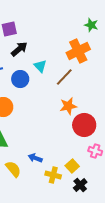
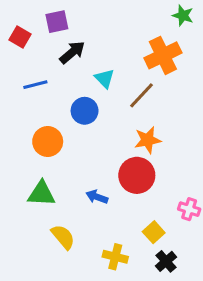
blue circle: (20, 79) -> (85, 111), moved
red circle: (84, 125) -> (137, 175), moved
blue arrow: (35, 158) -> (97, 197), moved
yellow cross: (53, 175) -> (115, 257), moved

